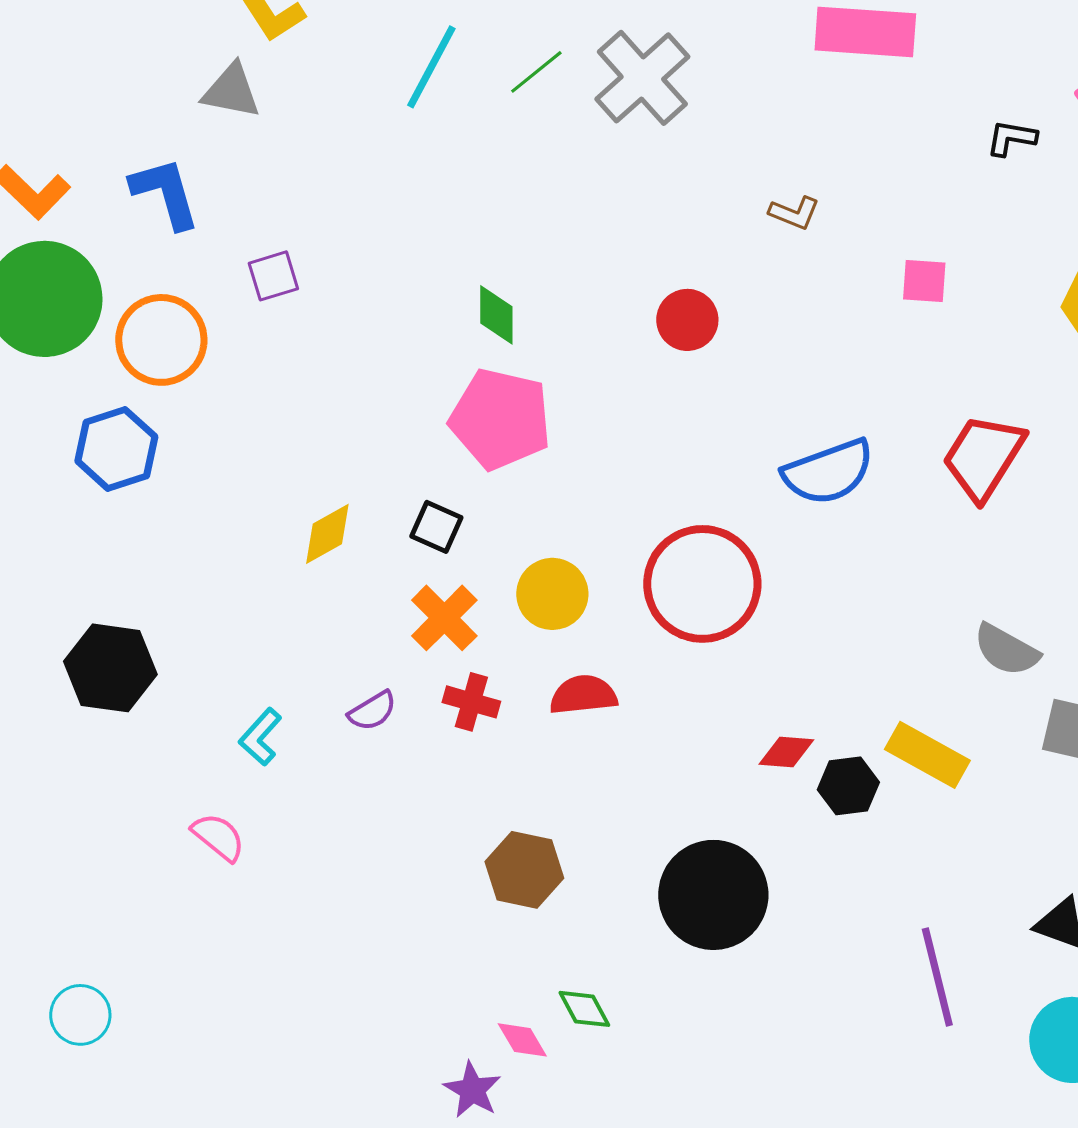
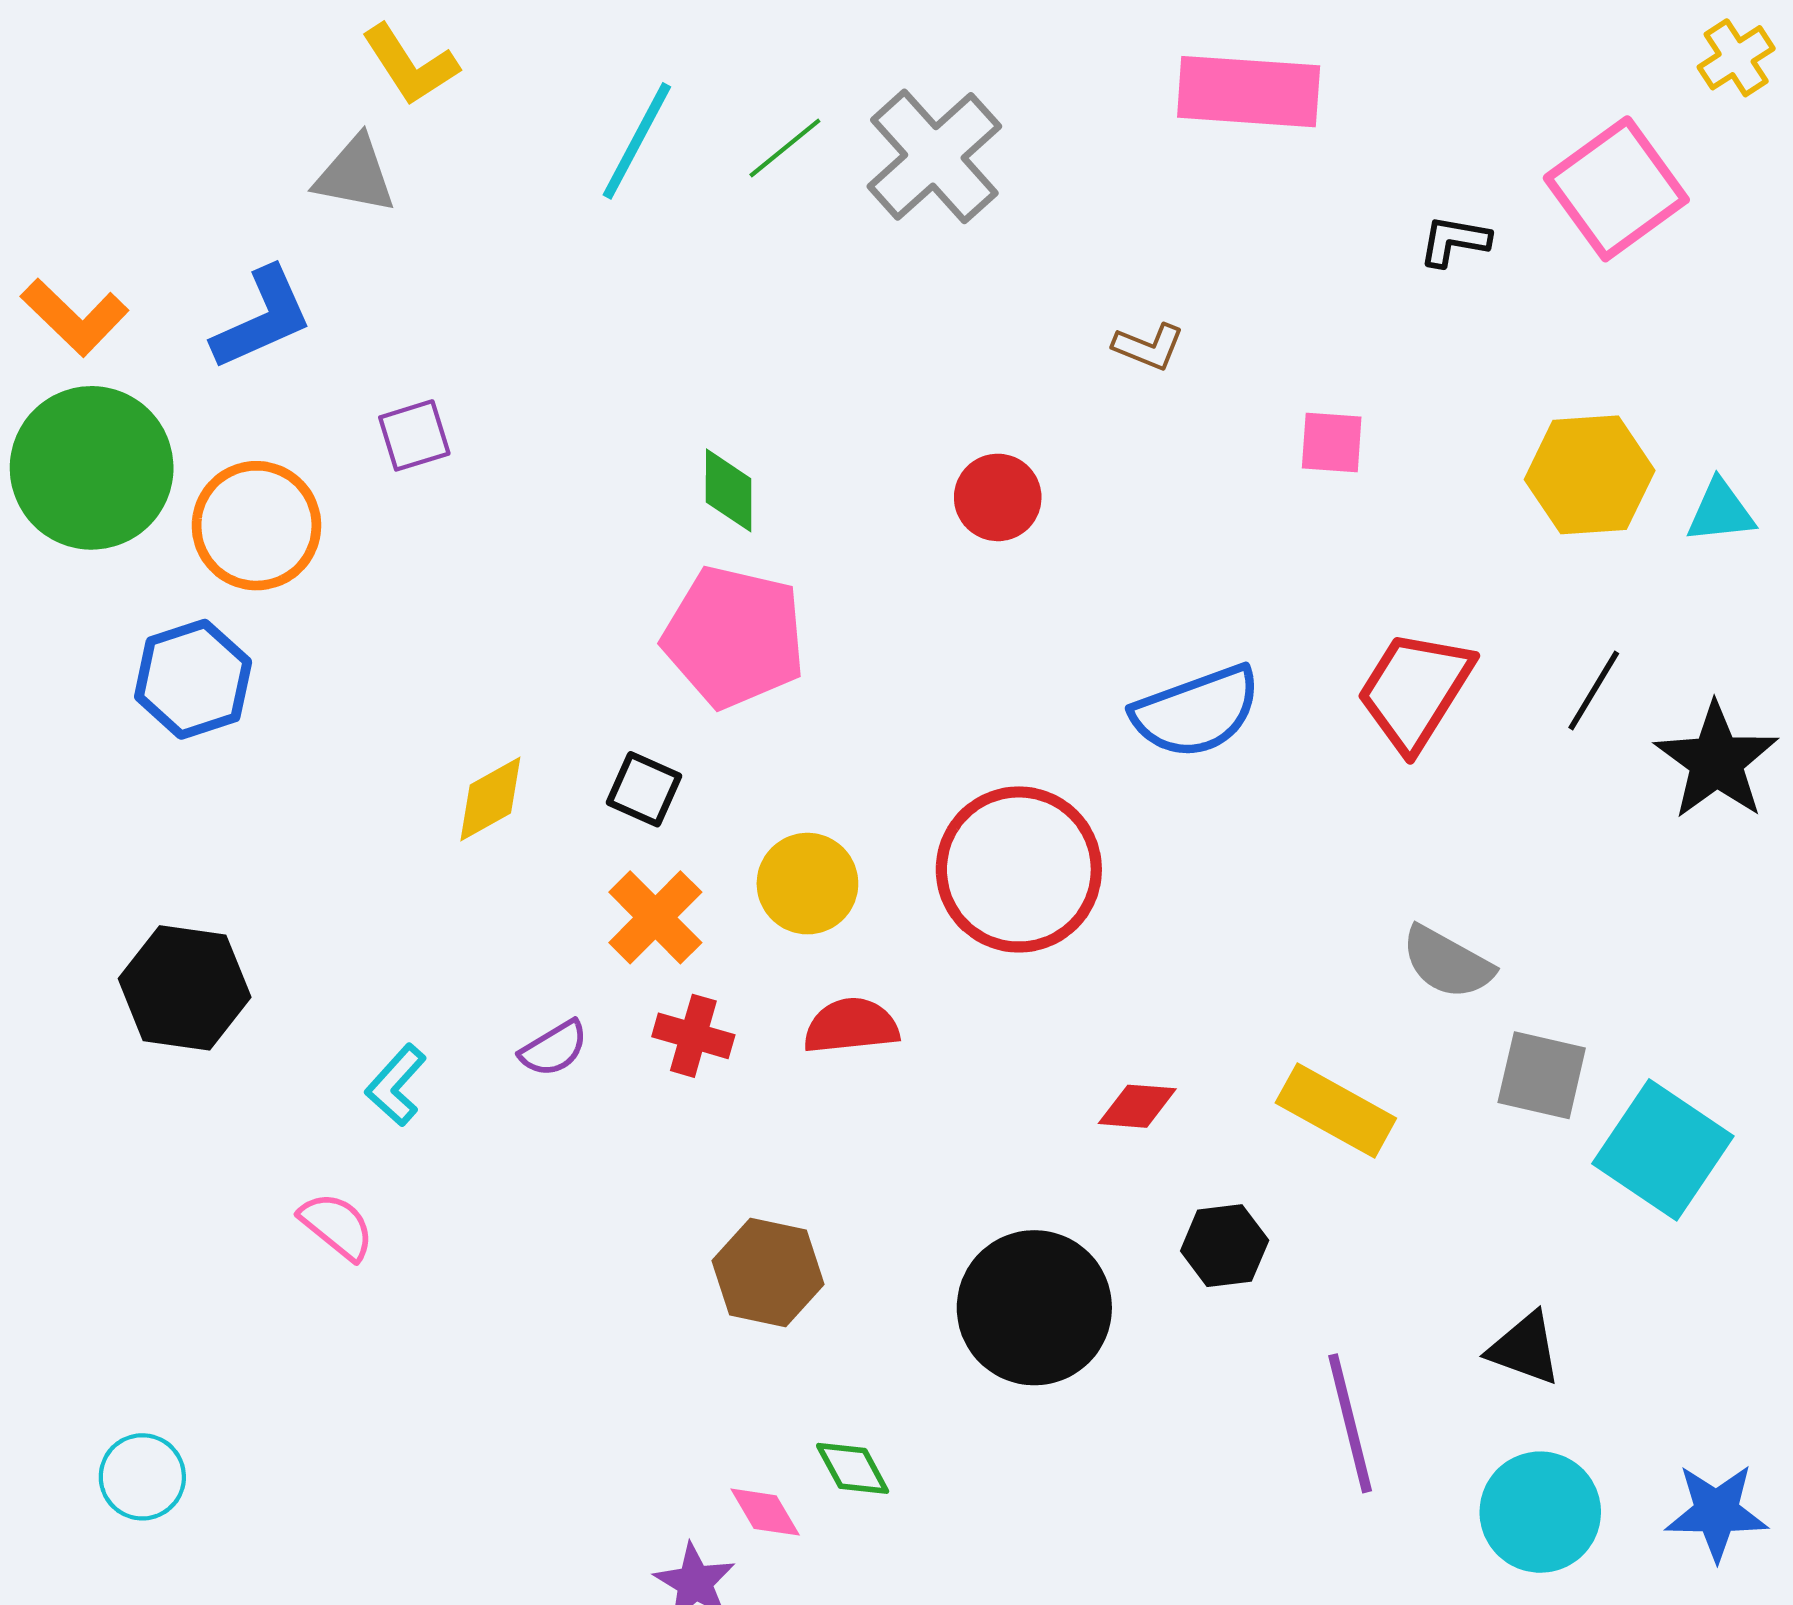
blue L-shape: (165, 193) -> (262, 318), turned 82
black hexagon: (848, 786) -> (1225, 1246), moved

